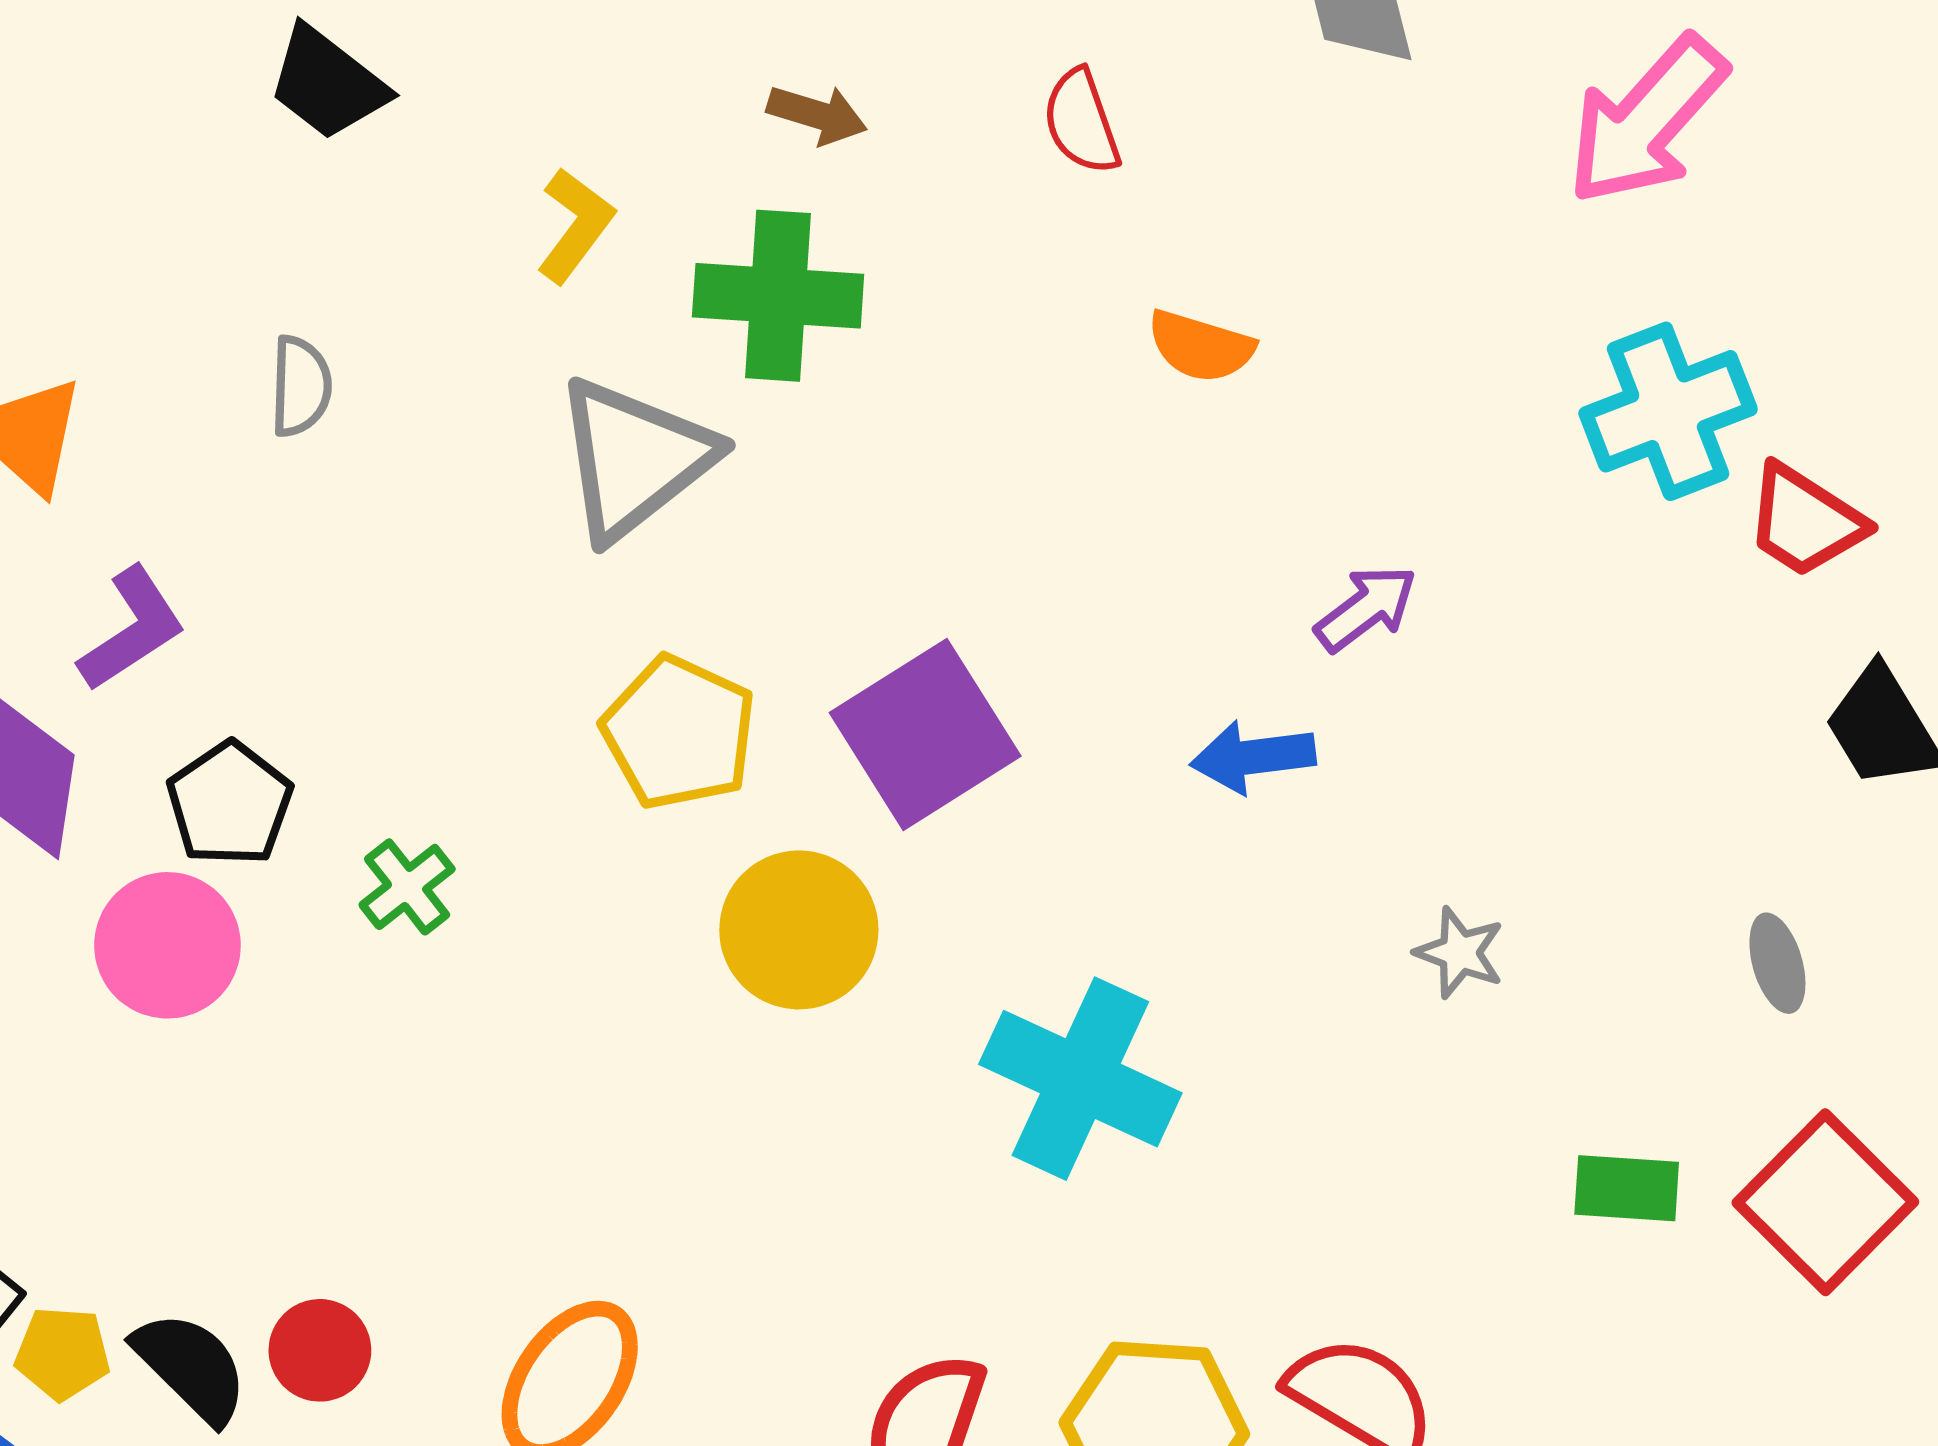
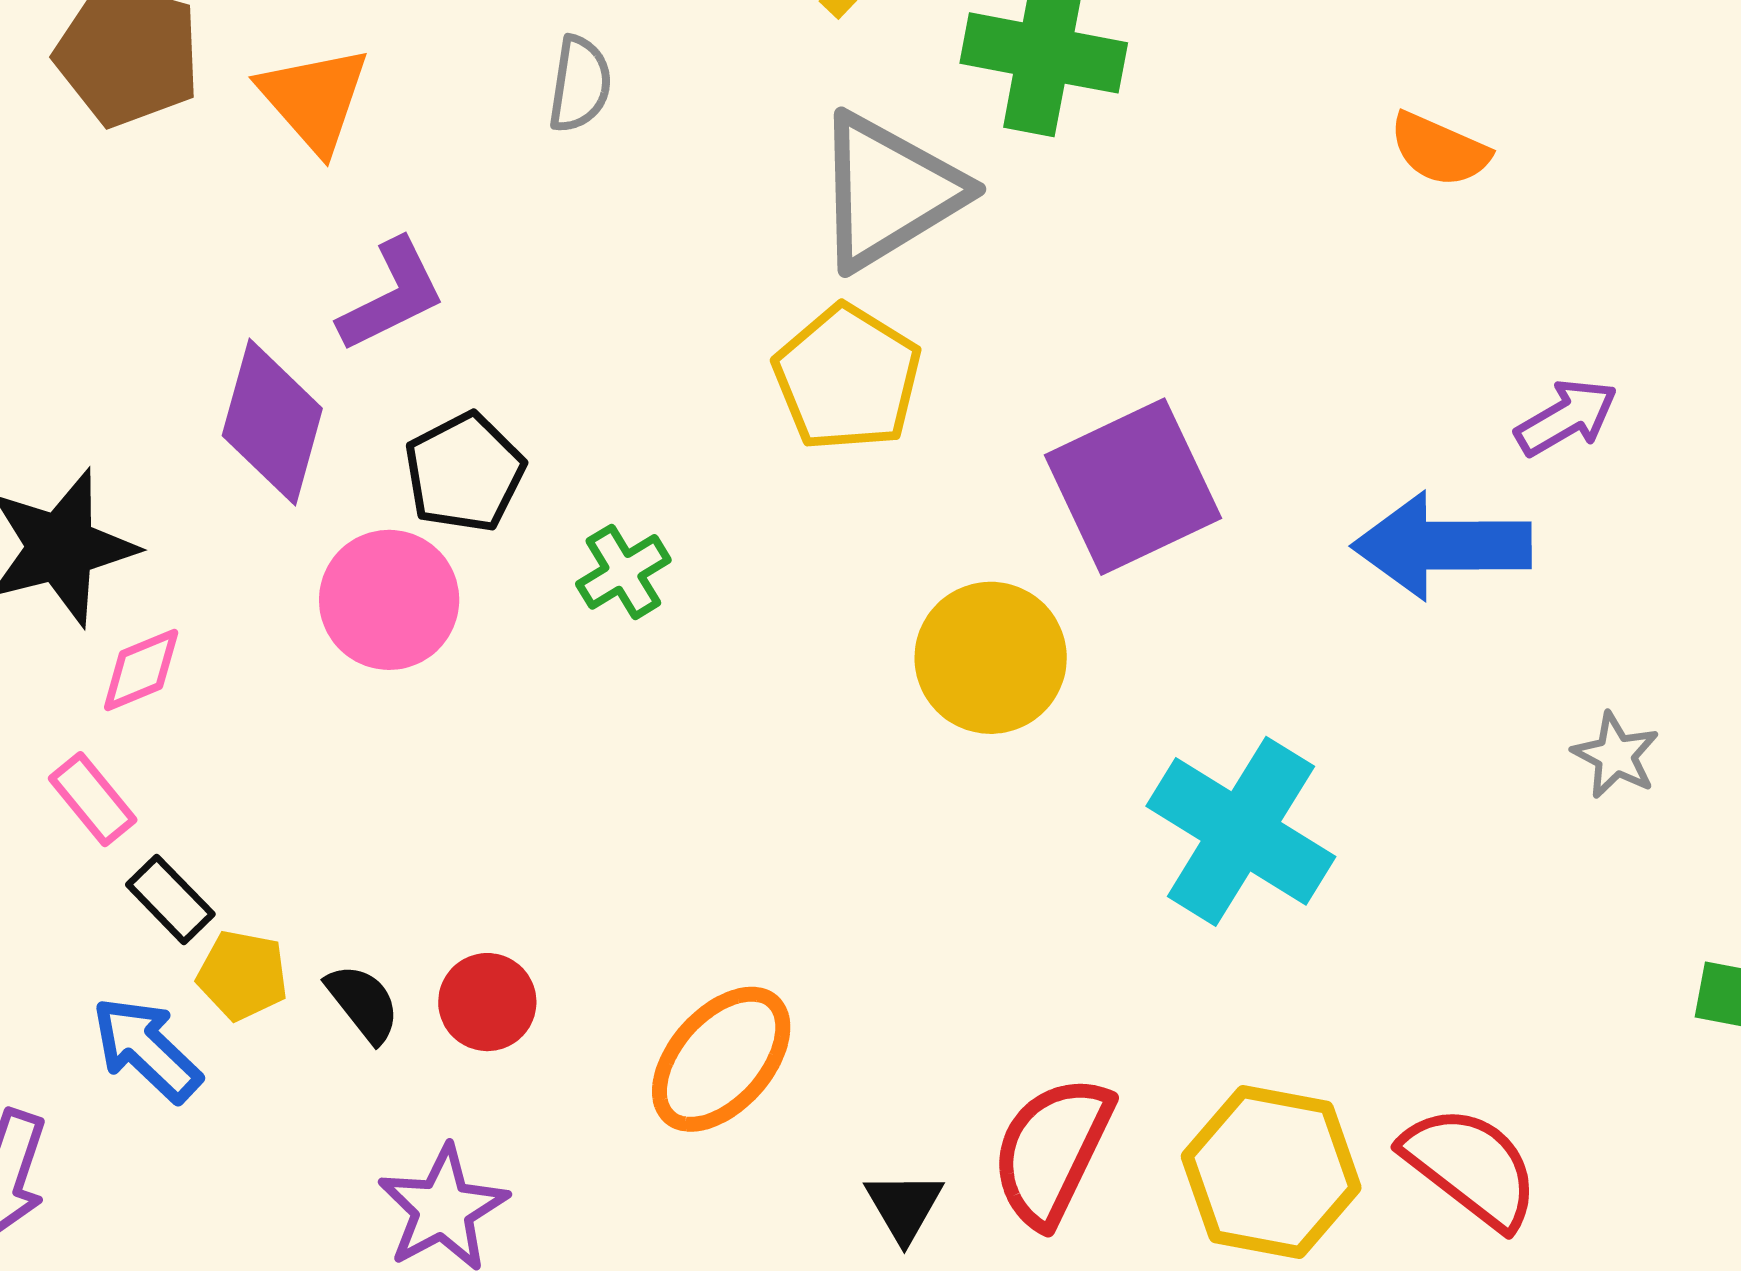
yellow pentagon: (679, 733) -> (847, 378), moved
blue arrow: (1253, 757) -> (1442, 546), size x1.5
black semicircle: (191, 1367) -> (363, 1003), size x0.7

